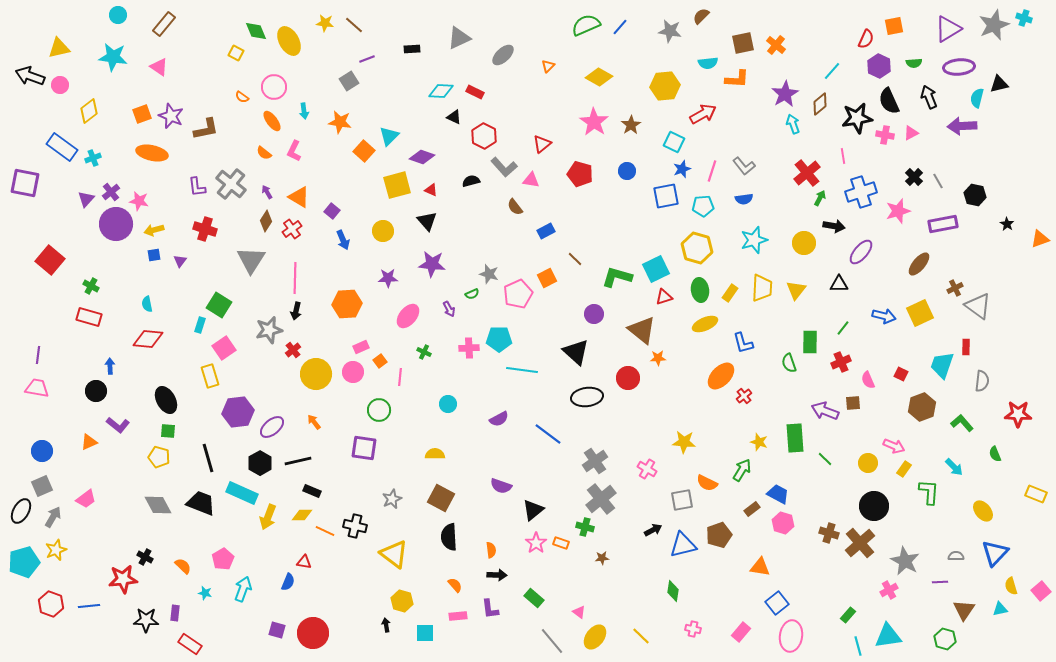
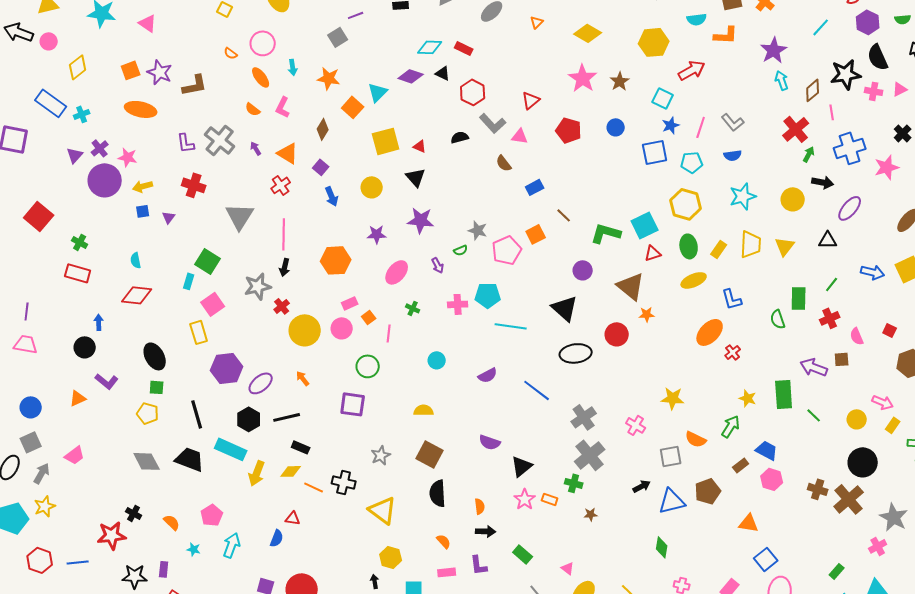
brown diamond: (820, 104) -> (813, 90), moved
purple diamond: (422, 157) -> (411, 76), moved
brown diamond: (266, 221) -> (323, 129), moved

